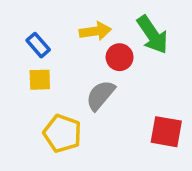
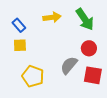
red circle: (120, 57) -> (89, 48), moved
gray semicircle: (100, 95) -> (69, 65), moved

